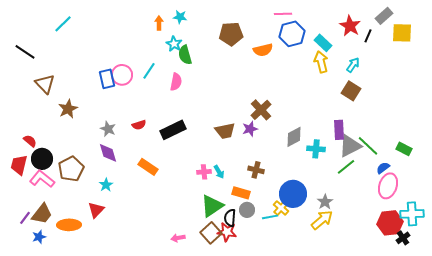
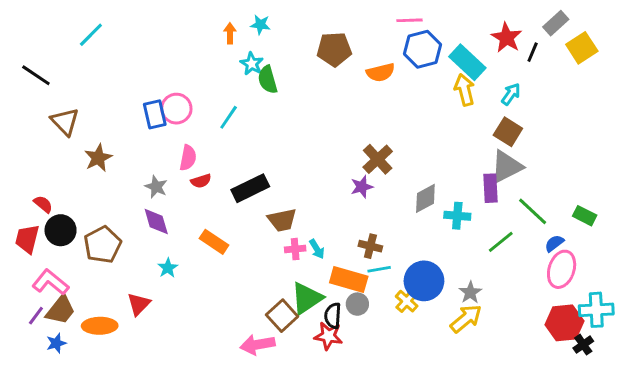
yellow square: (402, 33) -> (582, 48), turned -35
cyan rectangle: (323, 43) -> (467, 62), size x1.4
cyan line: (149, 71) -> (229, 117), moved
pink semicircle: (176, 82) -> (188, 158), moved
brown trapezoid: (225, 131) -> (282, 220), moved
gray triangle: (350, 146) -> (507, 167), moved
pink L-shape: (42, 179) -> (50, 282), moved
cyan star: (106, 185) -> (168, 268), moved
orange rectangle: (241, 193) -> (349, 279), size x1.4
cyan line: (270, 217) -> (379, 269), moved
brown square: (211, 233) -> (282, 316), moved
pink arrow: (178, 238) -> (257, 345), size x1.6

